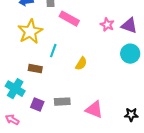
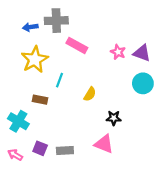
gray rectangle: (62, 102) -> (65, 150), moved
purple square: (37, 105) -> (40, 148), moved
black star: (131, 115) -> (114, 118), moved

